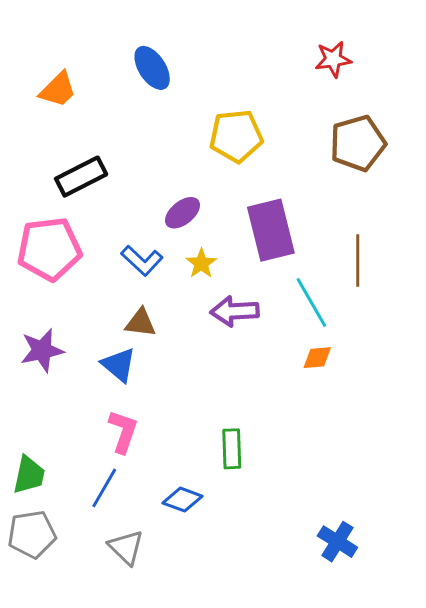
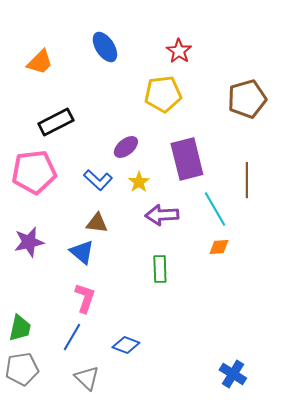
red star: (333, 59) -> (179, 51), moved, turned -30
green rectangle: (232, 449) -> (160, 269), moved

